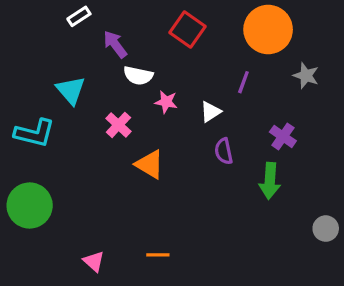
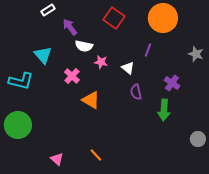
gray star: (306, 76) -> (196, 54), moved
white triangle: (211, 112) -> (128, 68), turned -48
orange line: (158, 255) -> (96, 155), turned 48

